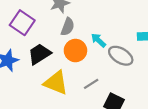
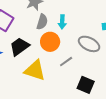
cyan arrow: (98, 40) -> (62, 22), moved, turned -128
gray line: (91, 84) -> (66, 62), moved

